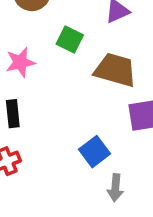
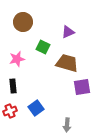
blue square: (94, 152) -> (36, 108), moved

